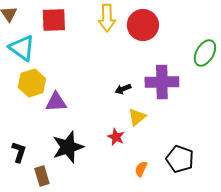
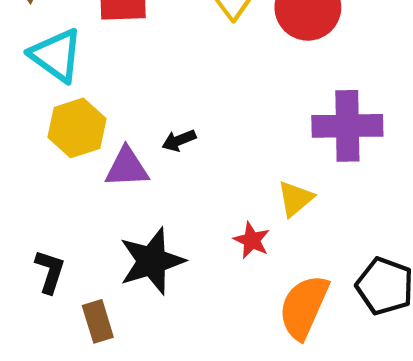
black arrow: (123, 89) -> (179, 140), moved
orange semicircle: (141, 169) -> (304, 307), size x2.0

